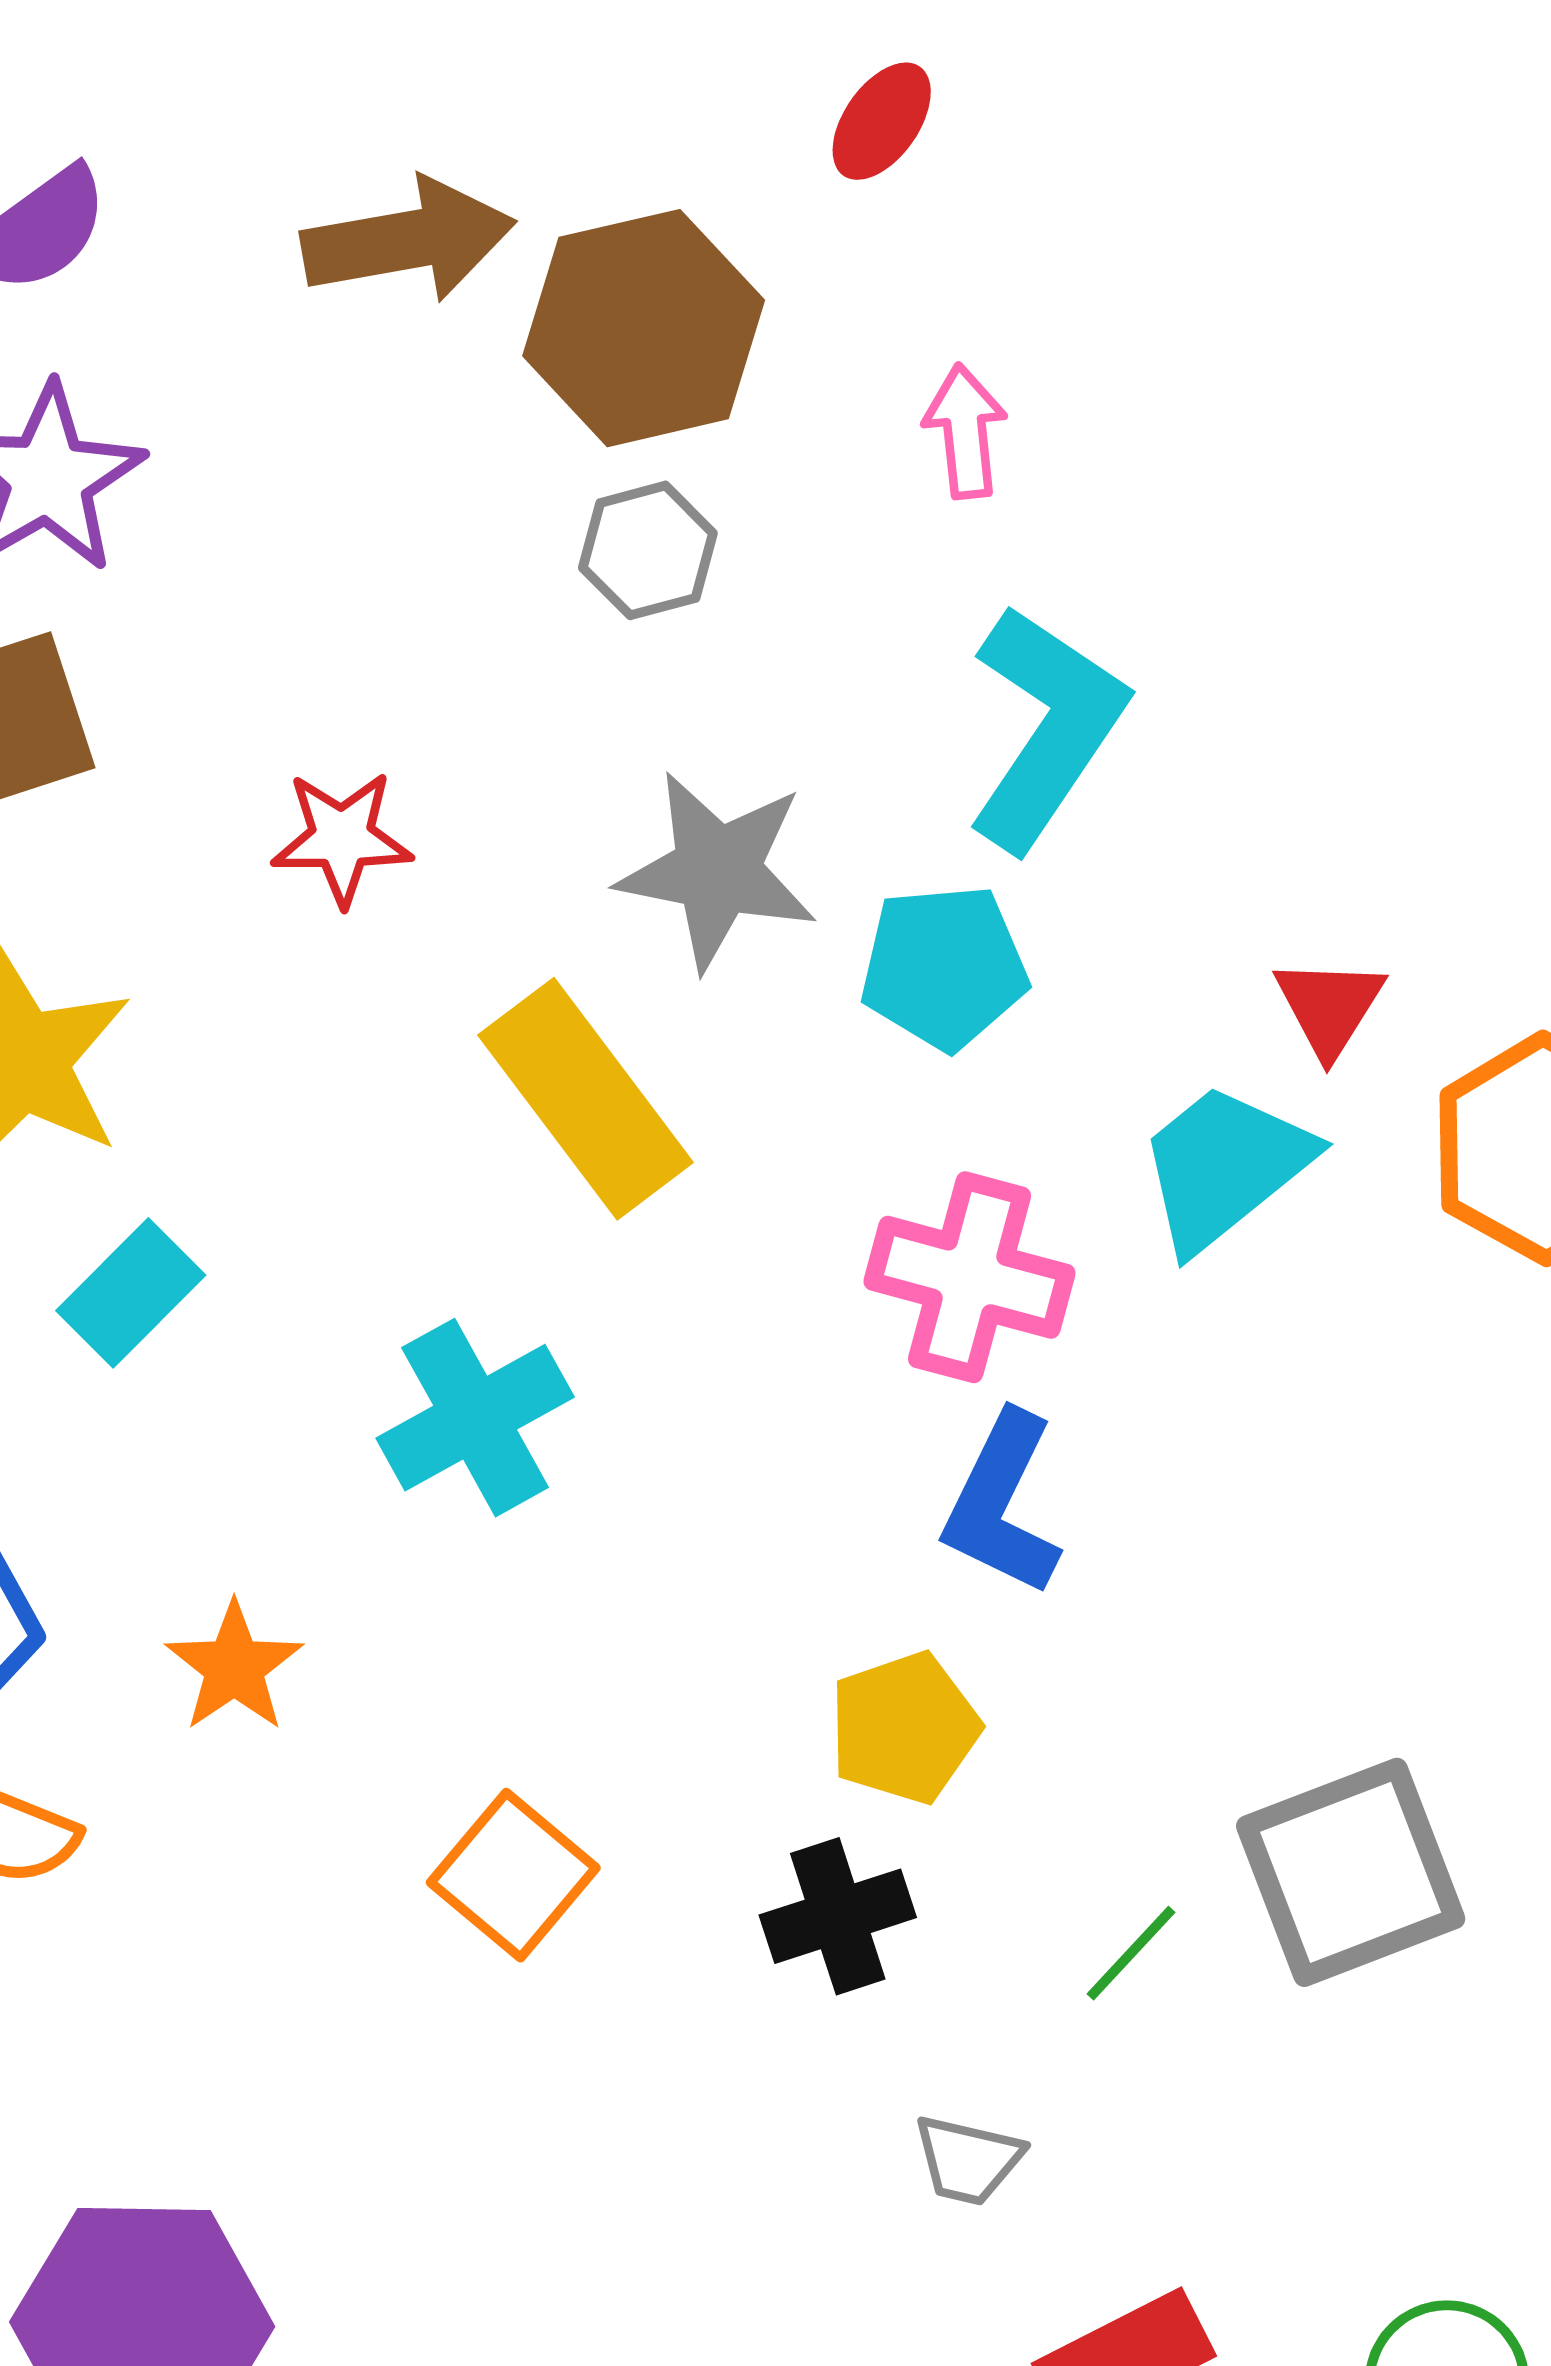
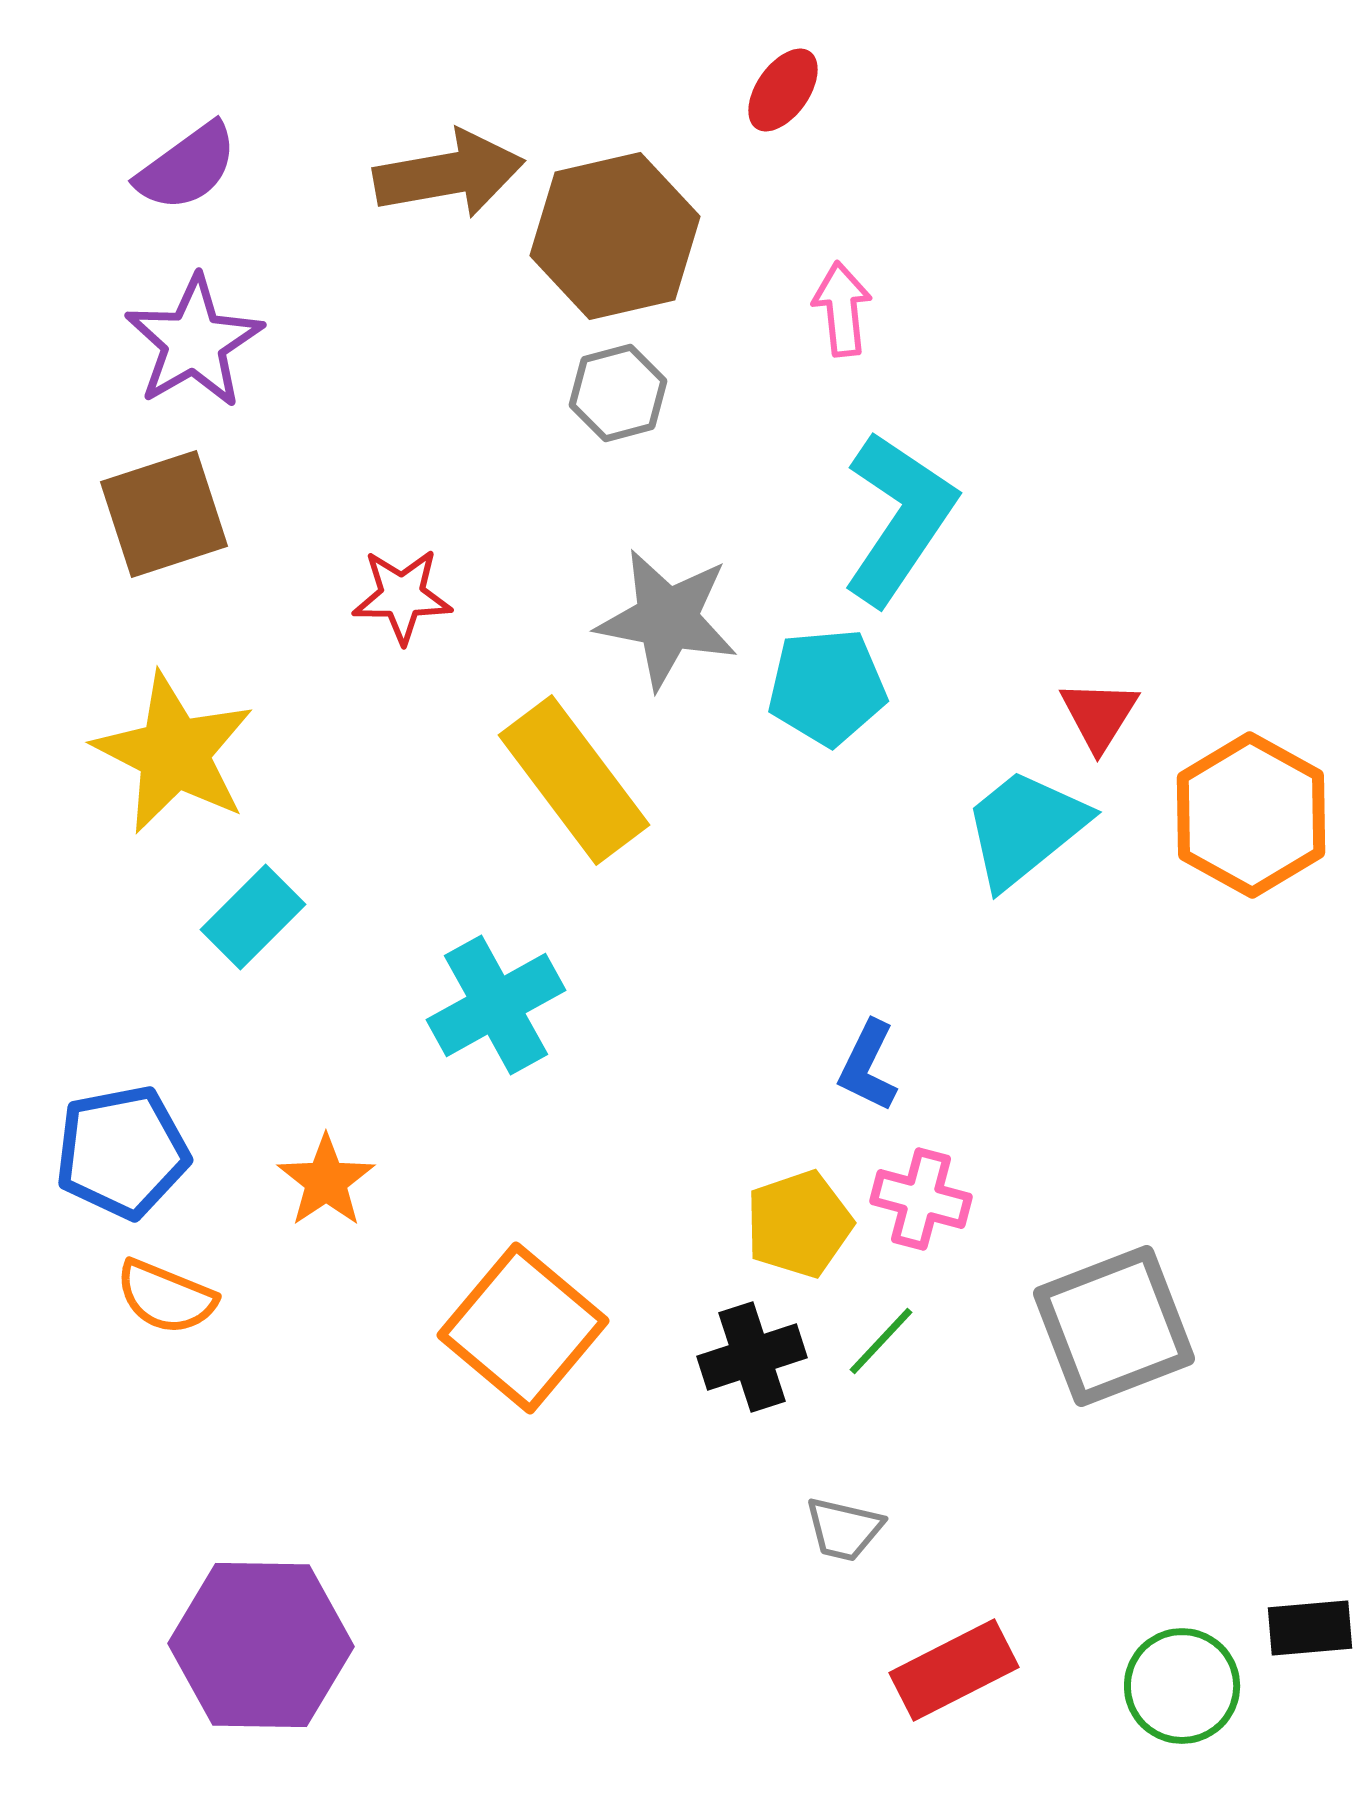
pink cross: (970, 1277) -> (921, 1199), moved, size x0.7
blue L-shape: (1002, 1504) -> (868, 1066), size x0.7
orange square: (513, 1875) -> (523, 1328), size x1.4
green line: (1131, 1953) -> (881, 1341), moved

